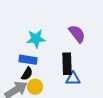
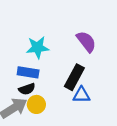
black rectangle: (67, 64) -> (74, 77), turned 30
black semicircle: (27, 74) -> (27, 89), turned 40

